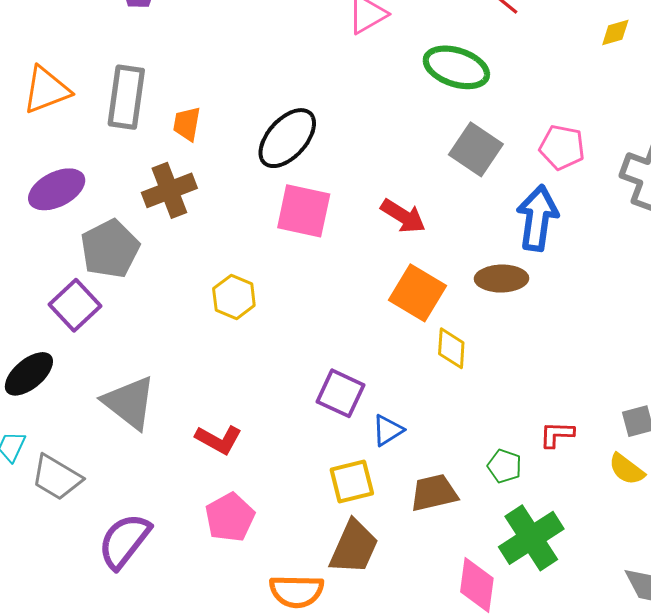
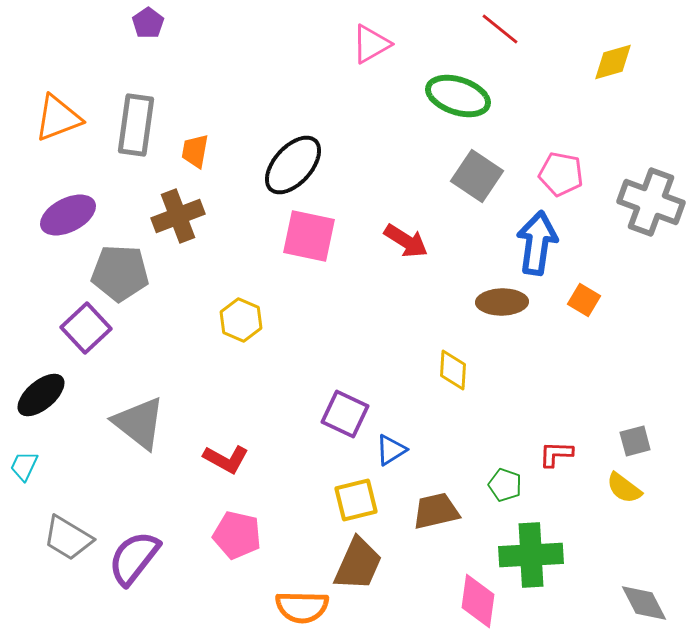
yellow diamond: (615, 33) -> (613, 62), size x1.4
gray pentagon: (110, 249) -> (120, 273), turned 30
orange square: (417, 293) -> (584, 300), moved, size x0.6
gray trapezoid: (57, 477) -> (68, 538), moved
pink pentagon: (230, 517) -> (237, 535), turned -30
green cross: (531, 538) -> (531, 555), turned 30

